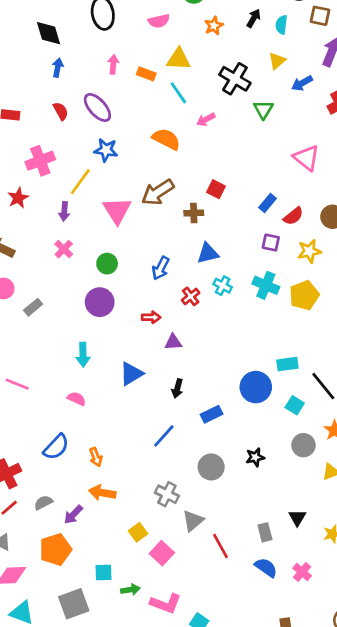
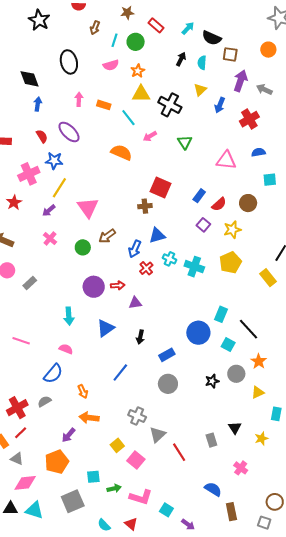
orange star: (214, 26) -> (138, 71), moved
yellow triangle: (179, 59) -> (141, 94), moved
blue arrow: (302, 83) -> (220, 105), turned -35
green triangle: (263, 110) -> (185, 142), moved
blue star: (106, 150) -> (54, 161), moved
pink triangle: (306, 158) -> (226, 160), turned -30
red square: (216, 189) -> (160, 188), size x1.5
brown arrow: (158, 192) -> (107, 236), moved, size x0.7
purple arrow: (64, 211) -> (49, 210), turned 48
purple square: (271, 243) -> (203, 225), turned 32
blue arrow: (161, 268) -> (135, 249), moved
cyan cross: (266, 285) -> (194, 267), moved
purple circle: (100, 302) -> (94, 287), moved
cyan rectangle: (287, 364) -> (221, 314), turned -56
blue line: (164, 436) -> (120, 373), moved
blue semicircle: (56, 447) -> (53, 374), moved
black star: (255, 457) -> (212, 381), moved
gray circle: (211, 467) -> (168, 384), moved
gray semicircle: (43, 503) -> (44, 401), moved
blue semicircle: (266, 568) -> (213, 489), moved

